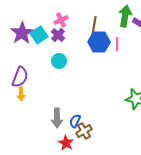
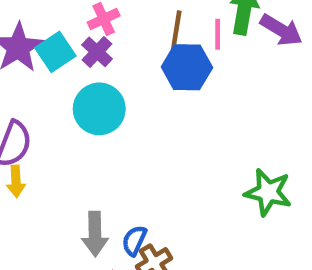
pink line: (117, 44) -> (218, 34), moved
cyan circle: (59, 61) -> (99, 109), size x1.5

